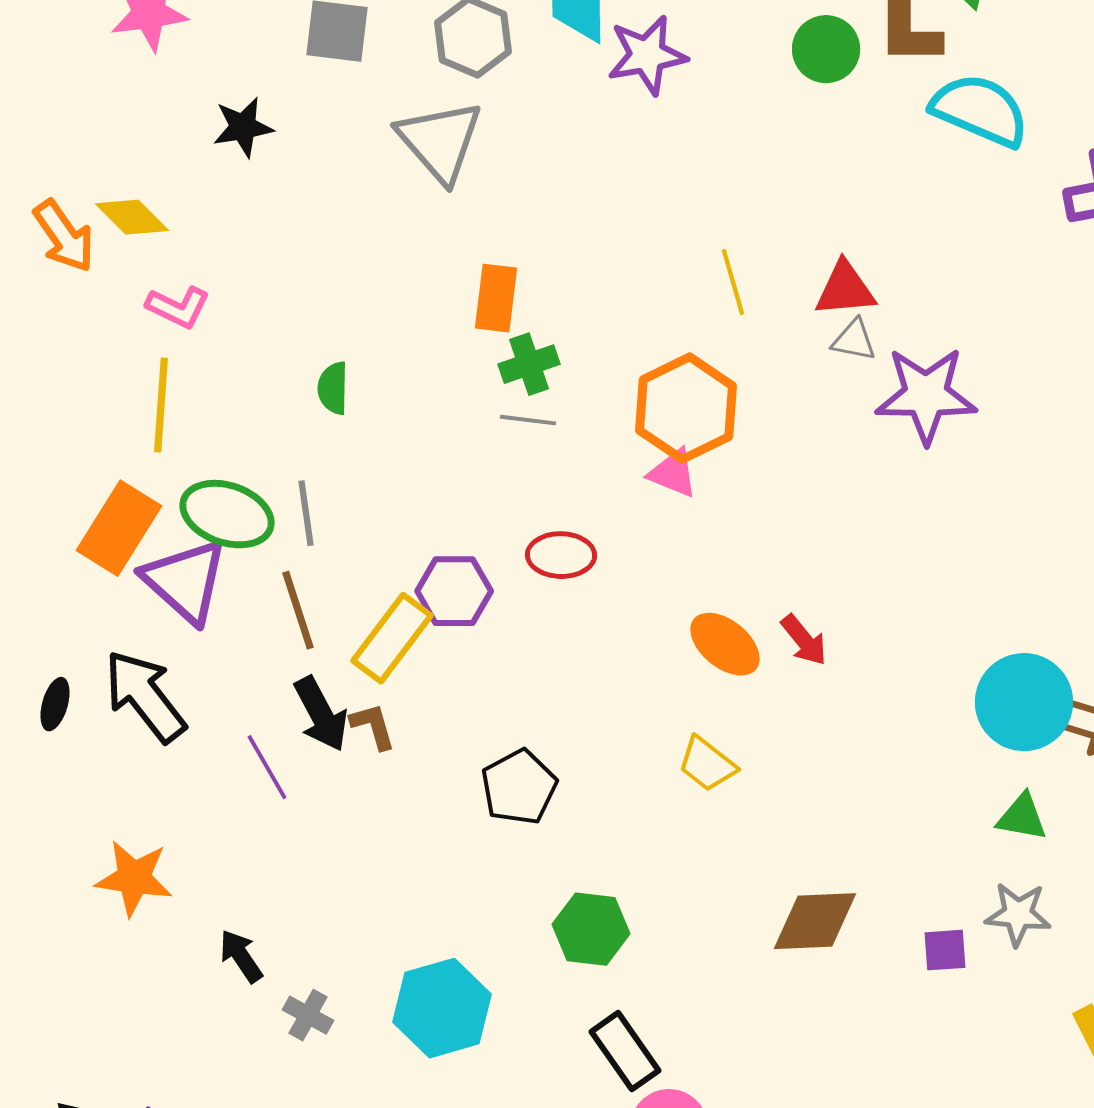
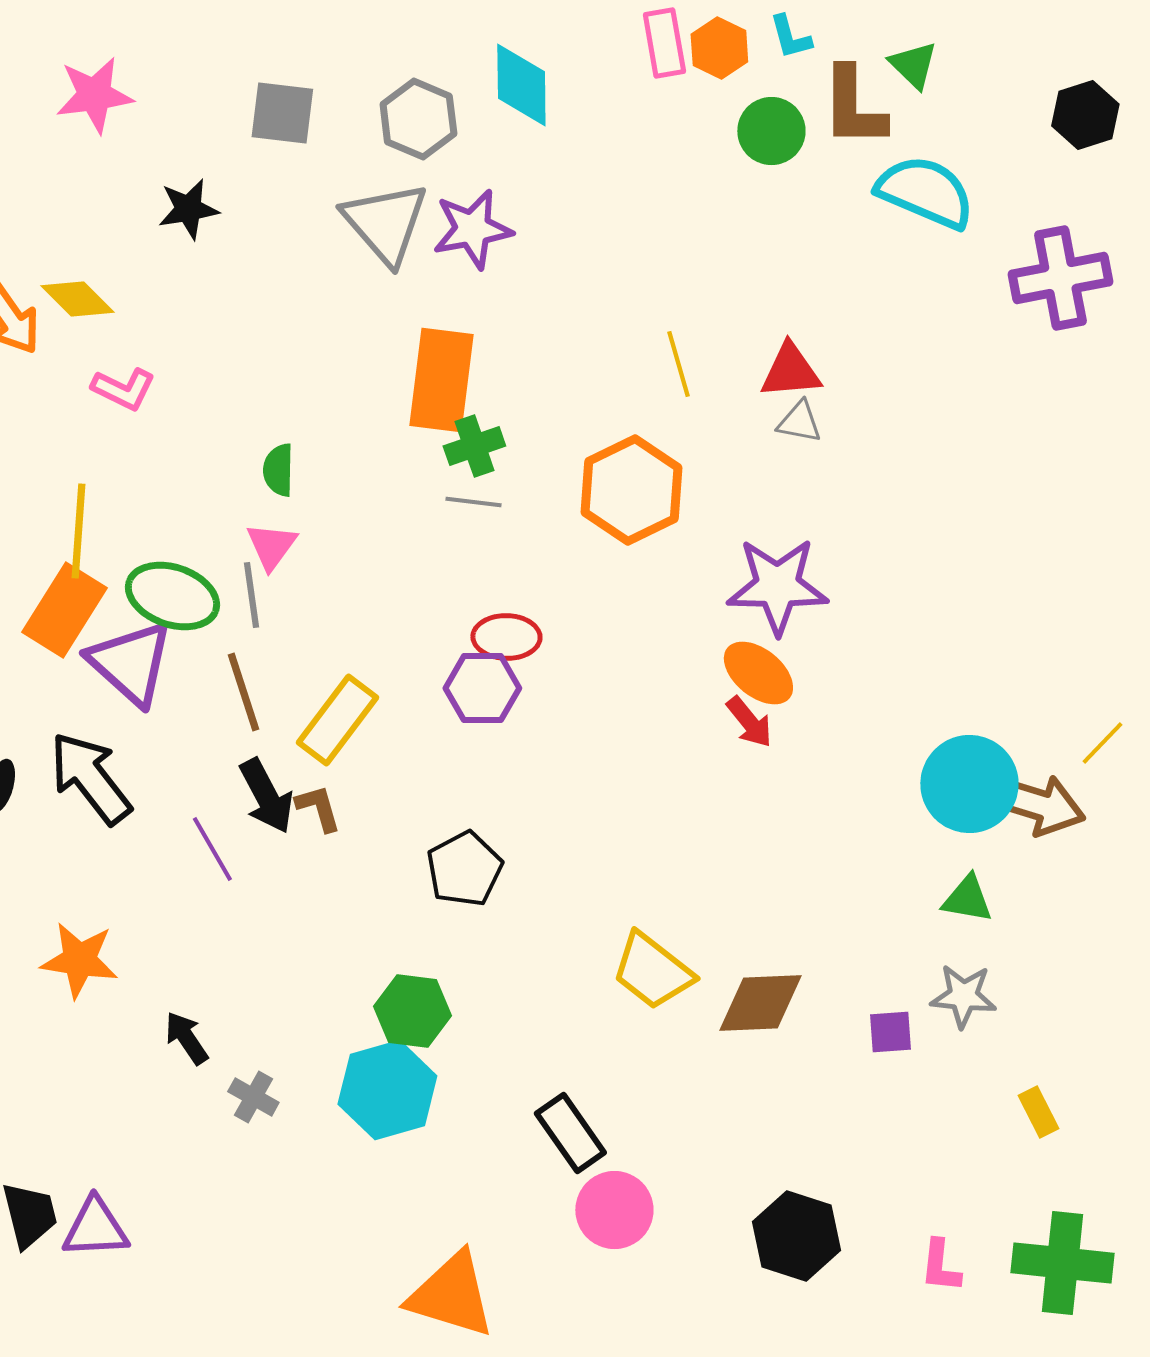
purple star: (647, 55) -> (472, 229), moved
orange rectangle: (496, 298) -> (441, 380), size x1.5
purple star: (926, 395) -> (777, 586), moved
yellow line: (161, 405) -> (78, 531), moved
pink triangle: (673, 473) -> (271, 546), moved, turned 44
purple hexagon: (454, 591) -> (482, 688), moved
orange ellipse: (725, 644) -> (758, 673), moved
yellow trapezoid: (707, 764) -> (652, 971), moved, size x1.4
green hexagon: (591, 929) -> (412, 1011), moved

